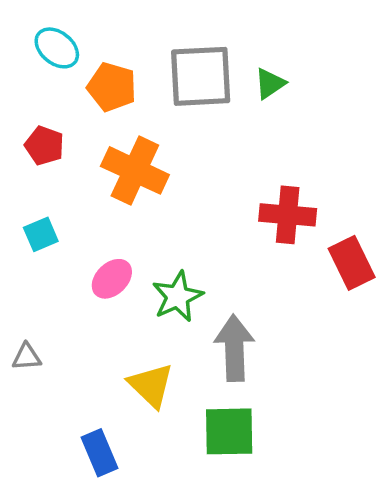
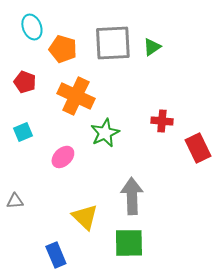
cyan ellipse: (57, 48) -> (32, 27), turned 30
red cross: (288, 215) -> (162, 121), size x0.7
green star: (178, 297) -> (105, 133), moved

